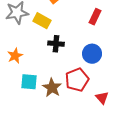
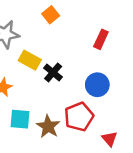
yellow rectangle: (42, 21) -> (30, 60), moved
black cross: (56, 44) -> (53, 72), turned 35

